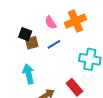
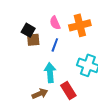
blue line: (54, 44) -> (55, 45), turned -48
cyan arrow: (29, 74) -> (50, 73), moved

